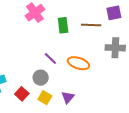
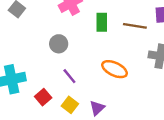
purple line: (50, 58) -> (69, 76), moved
gray circle: (41, 78) -> (59, 44), moved

